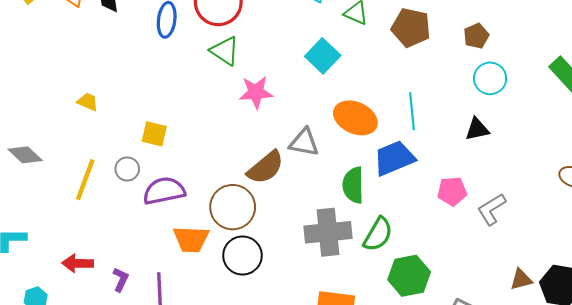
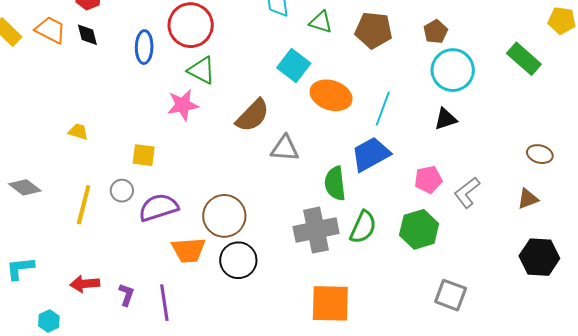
cyan circle: (490, 78) -> (453, 70), size x1.4
pink star: (256, 92) -> (183, 105), moved
cyan line: (412, 111) -> (383, 108), turned 32
orange ellipse: (355, 118) -> (331, 95), moved
brown semicircle: (266, 167) -> (253, 116), moved
green hexagon: (409, 276) -> (419, 229), moved
brown triangle: (521, 279) -> (528, 199), moved

